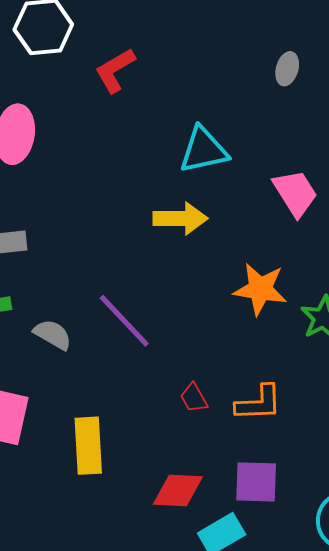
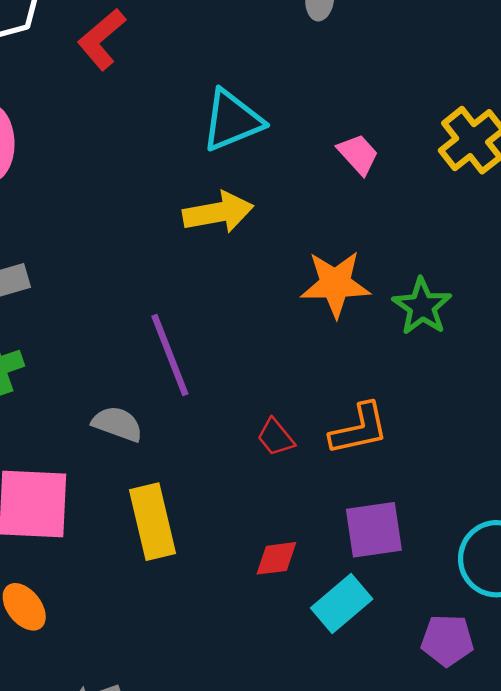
pink trapezoid: (295, 193) -> (358, 154), size x0.7
purple line: (124, 321) -> (170, 355), turned 32
gray semicircle: (53, 334) -> (117, 424), moved
red diamond: (178, 490) -> (276, 558), size x0.7

